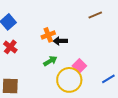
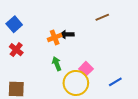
black arrow: (60, 41) -> (67, 34), moved
green arrow: (50, 61) -> (57, 64), turned -80

